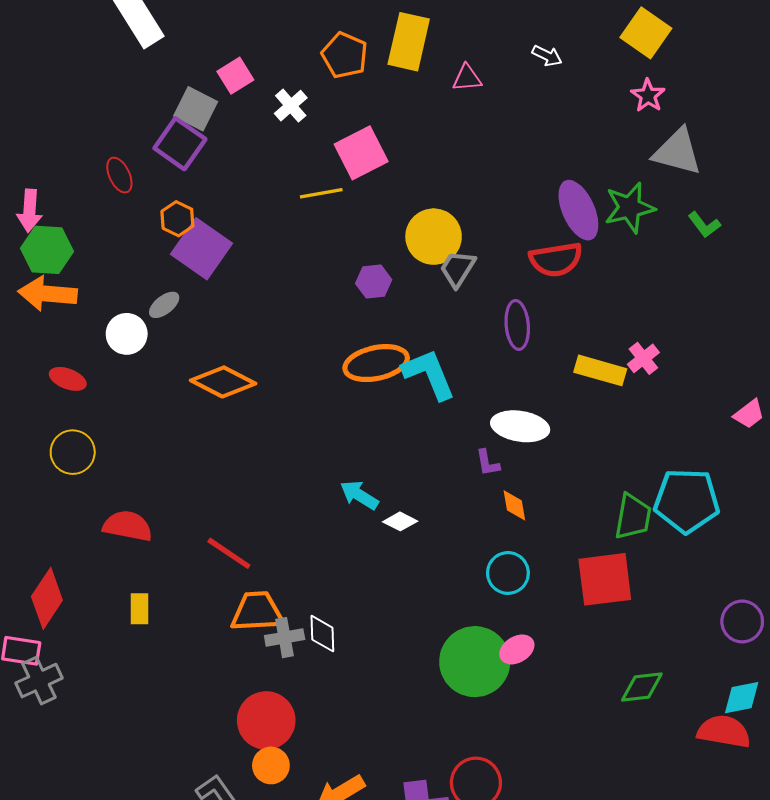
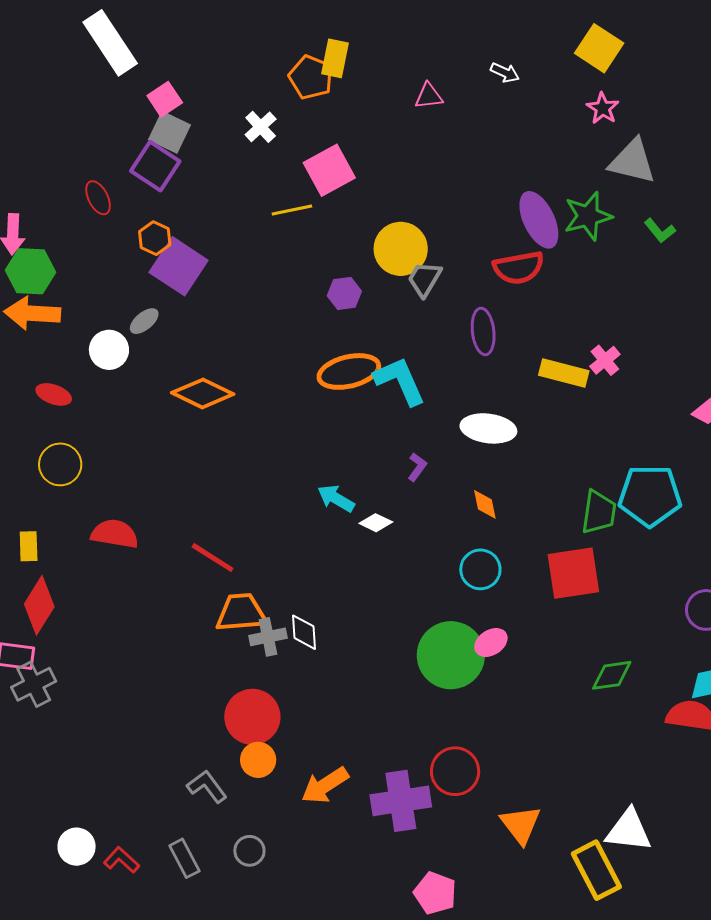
yellow rectangle: (409, 42) -> (335, 58), moved, size x0.7
pink square: (235, 76) -> (165, 99), moved
purple L-shape: (488, 463) -> (417, 467), moved, turned -132
yellow rectangle: (139, 609) -> (29, 546), moved

